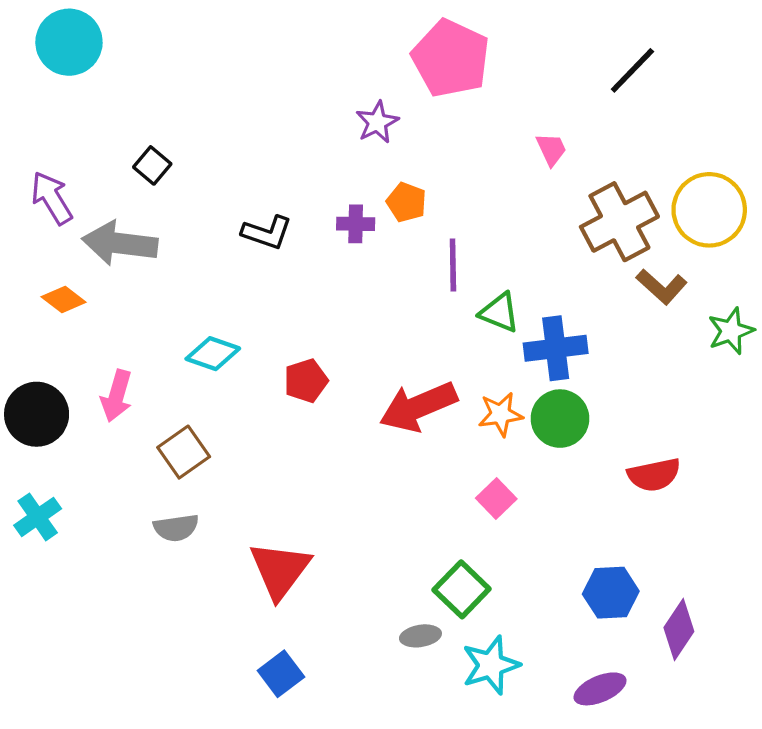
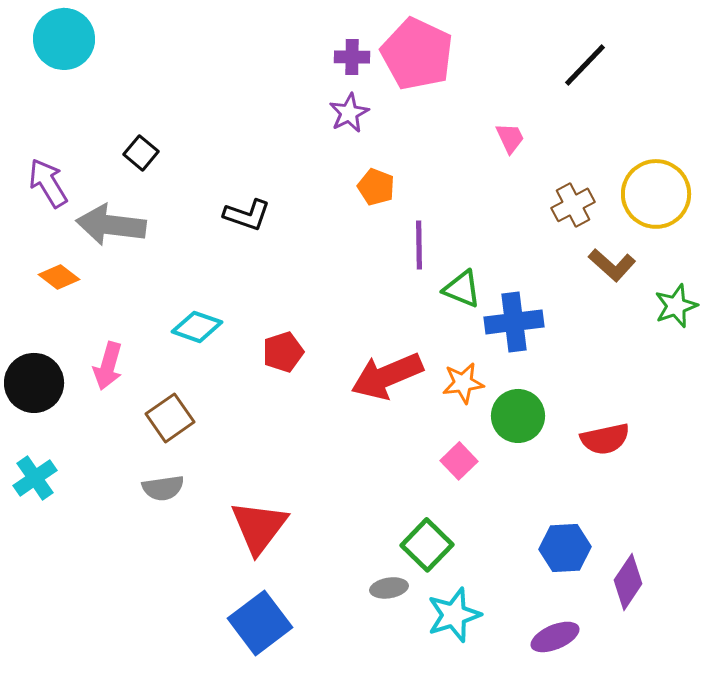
brown cross: (619, 222) -> (573, 205), size x0.6
purple cross: (356, 224) -> (352, 57), moved
green circle: (560, 419) -> (518, 416), moved
blue square: (281, 674) -> (260, 623), size x1.5

